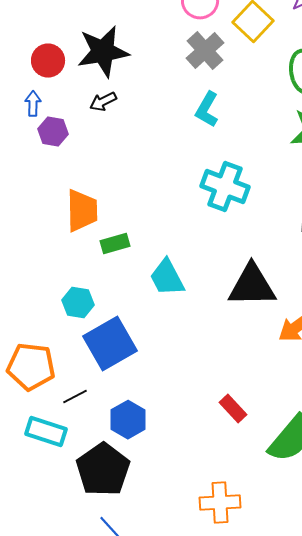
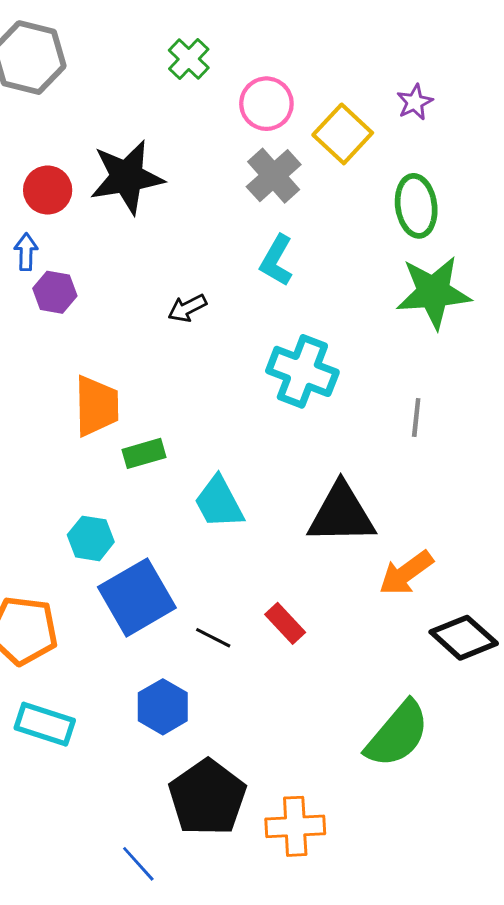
black arrow: (103, 102) -> (187, 308), moved
black line: (75, 396) -> (213, 638), moved, turned 55
red rectangle: (233, 408) -> (285, 623), moved
black pentagon: (103, 470) -> (207, 798), moved

